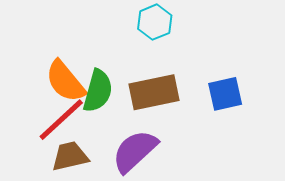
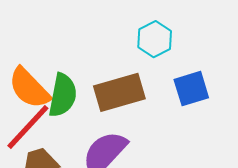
cyan hexagon: (155, 22) -> (155, 39), moved

